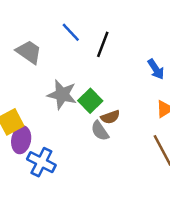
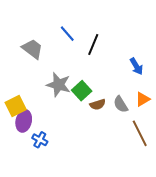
gray semicircle: (100, 131) -> (121, 104), moved
blue cross: (41, 162) -> (40, 140), size x0.7

